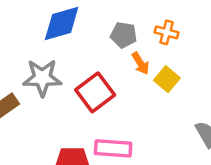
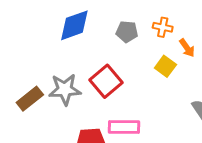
orange arrow: (140, 63) -> (187, 48), moved
gray star: (42, 78) -> (65, 89), moved

